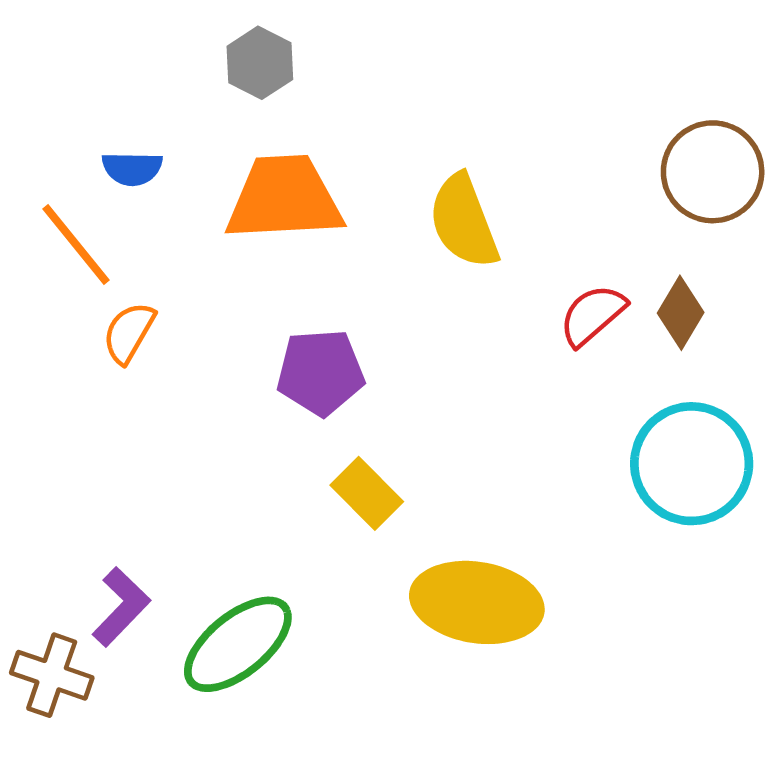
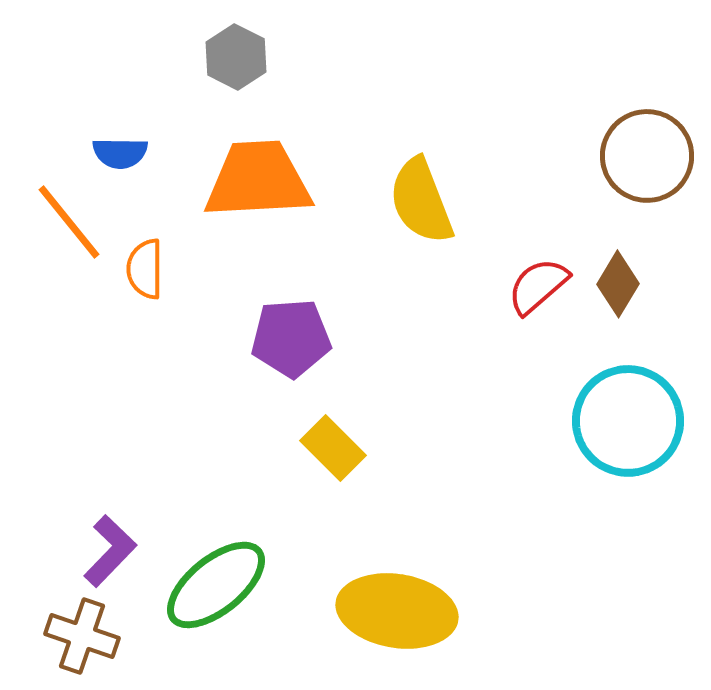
orange semicircle: (129, 333) -> (145, 269), moved, turned -30
yellow ellipse: (477, 602) -> (397, 611), moved
brown cross: (52, 675) -> (82, 636), moved

